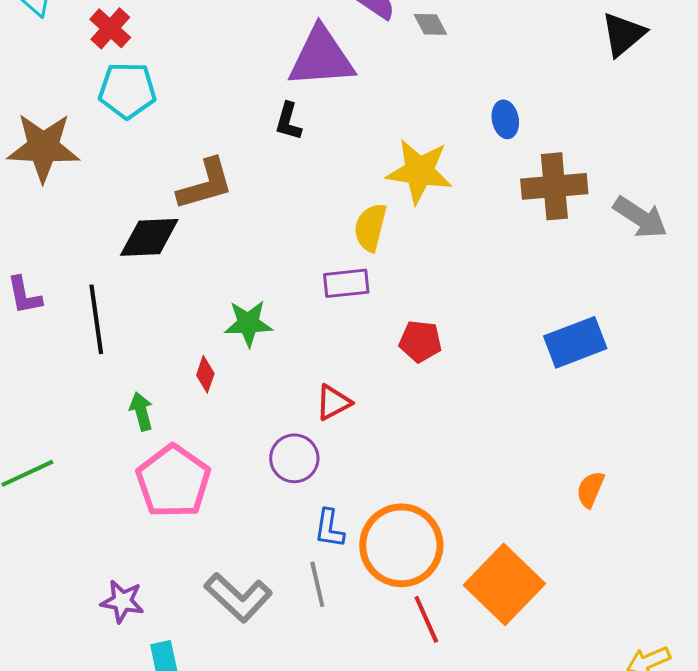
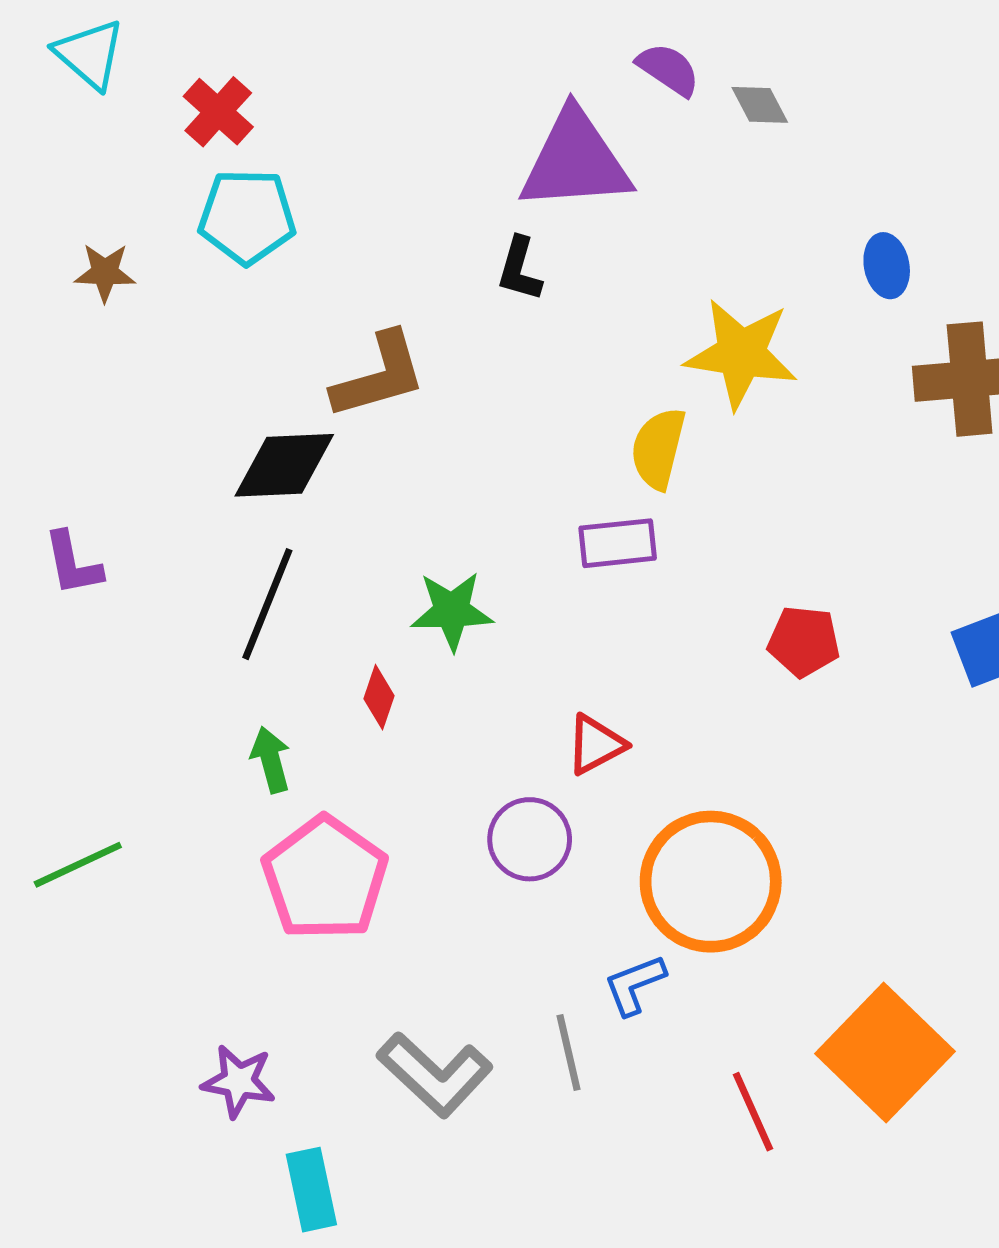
brown star: (43, 147) -> (105, 272), moved, size x0.5
black line: (96, 319) -> (267, 604), moved, turned 30
red pentagon: (420, 341) -> (804, 641), moved
blue L-shape: (329, 528) -> (635, 985), moved, turned 60
orange circle: (401, 545) -> (711, 882), moved

